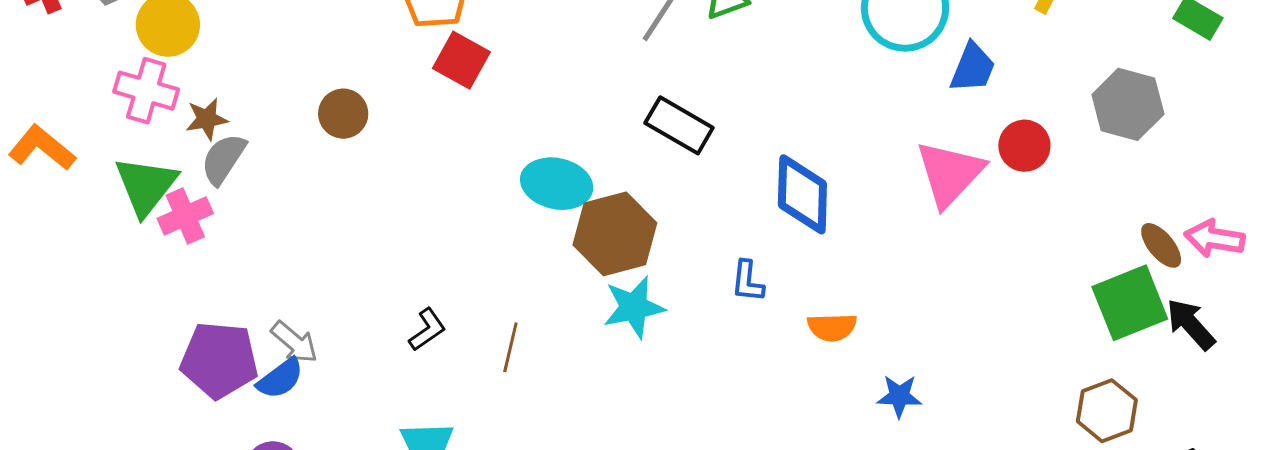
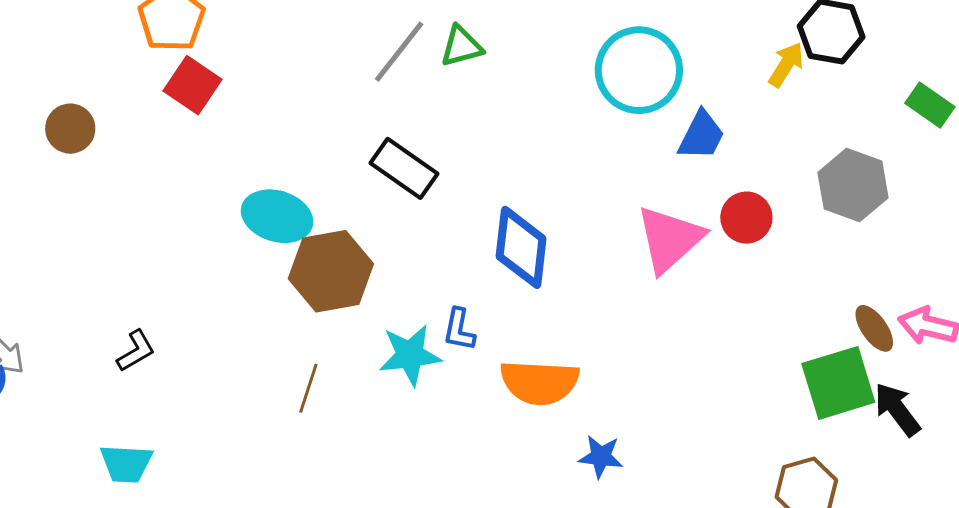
cyan star: (634, 307) -> (410, 355), moved
orange semicircle: (832, 327) -> (539, 382), size x1.6
brown line: (510, 347) -> (308, 388), moved

